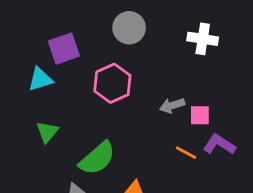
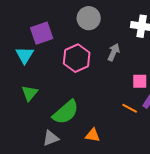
cyan triangle: (40, 79) -> (25, 55), turned -42
gray arrow: (172, 105) -> (114, 52), moved, turned 132

